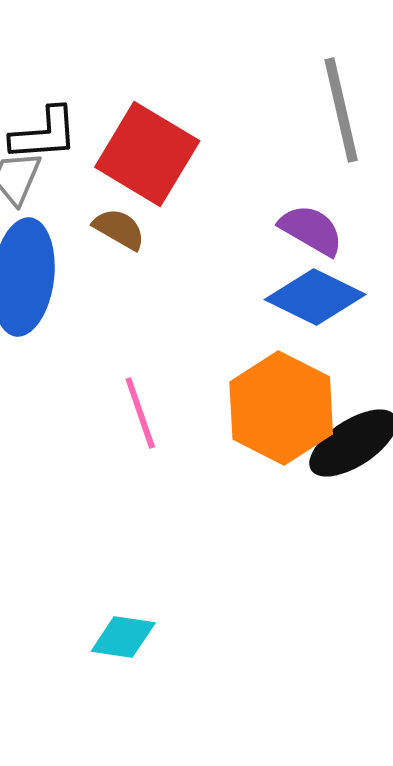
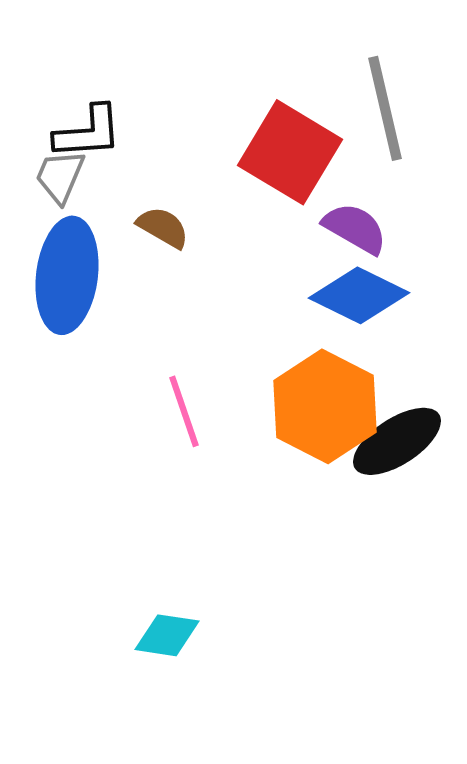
red square: (147, 154) -> (290, 152), moved

